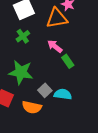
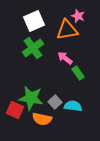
green cross: (23, 36) -> (33, 48), size x1.5
green star: (21, 72) -> (31, 98), moved

